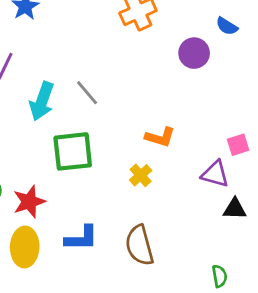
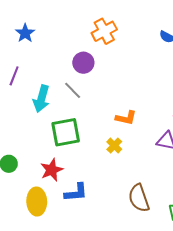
purple circle: (194, 53) -> (83, 63), moved
red star: (29, 202) -> (52, 170), moved
brown semicircle: (139, 245) -> (139, 198), moved

